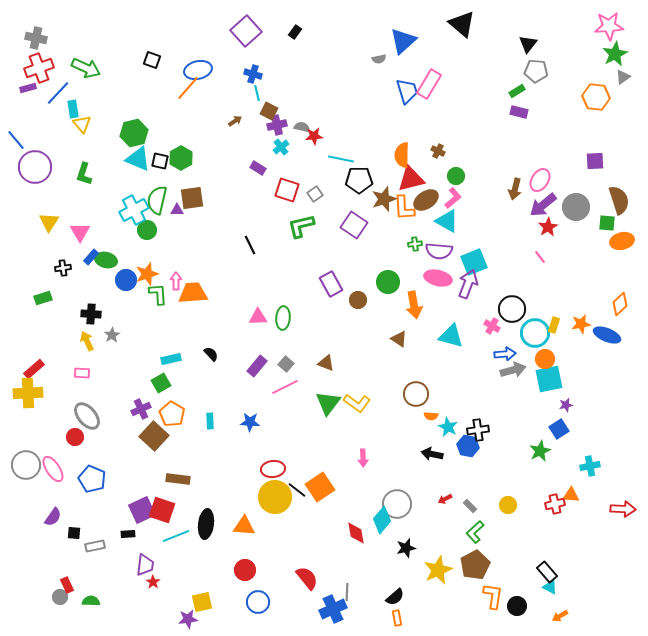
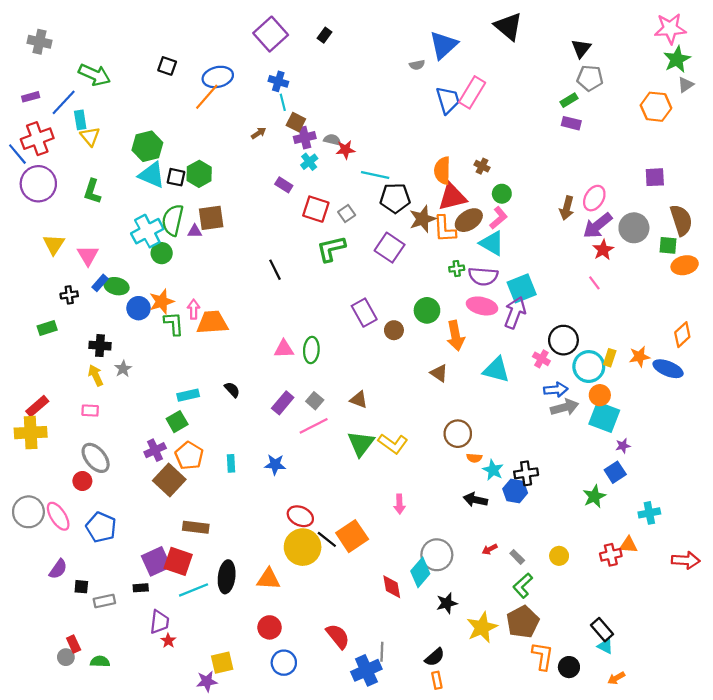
red cross: (39, 68) -> (37, 139), moved
cyan square: (549, 379) -> (604, 417), turned 32
red ellipse: (273, 469) -> (300, 516), turned 30

